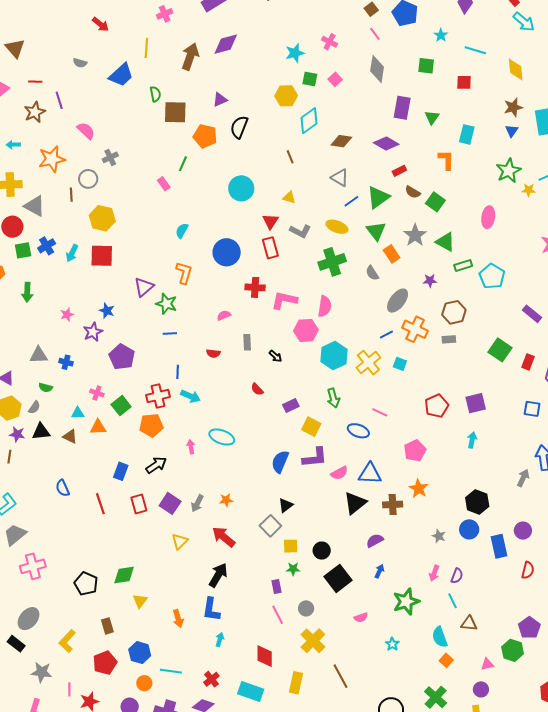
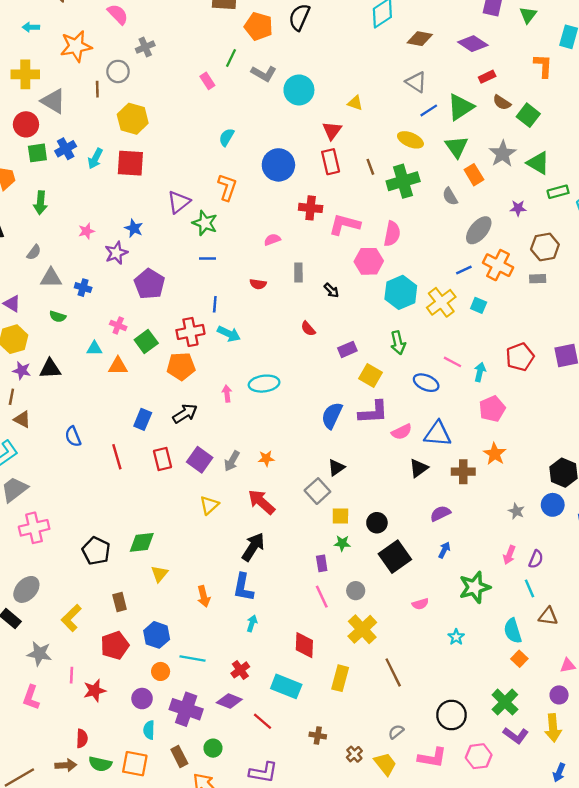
brown line: (290, 157) -> (370, 167), moved
gray L-shape: (300, 231) -> (264, 74), moved
gray semicircle: (34, 407) -> (34, 252), moved
brown triangle: (70, 436) -> (22, 419), moved
cyan ellipse: (222, 437) -> (264, 384), turned -30
cyan arrow: (472, 440) -> (480, 372), moved
black triangle: (355, 503) -> (419, 468), size x0.7

